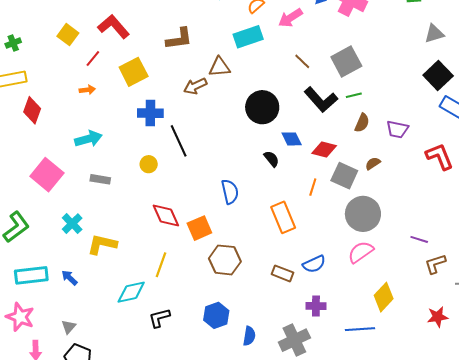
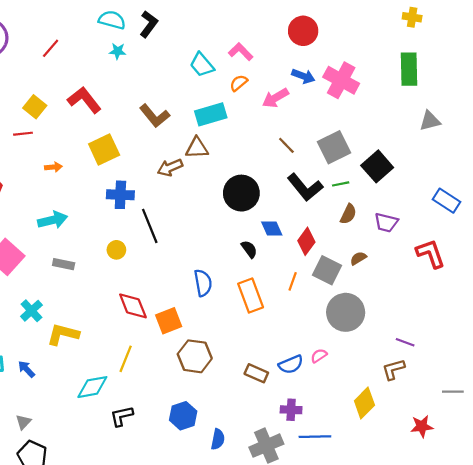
cyan rectangle: (248, 37) -> (211, 114), moved
brown L-shape: (179, 39) -> (155, 116), turned 56
red line: (93, 59) -> (23, 134), moved, turned 42
black square: (438, 75) -> (377, 166), moved
red diamond: (324, 150) -> (306, 241), turned -70
orange rectangle: (283, 217) -> (251, 296), moved
pink semicircle: (361, 252) -> (319, 356), moved, size x0.6
brown L-shape: (435, 264) -> (393, 369), moved
blue line: (360, 329) -> (315, 437), moved

